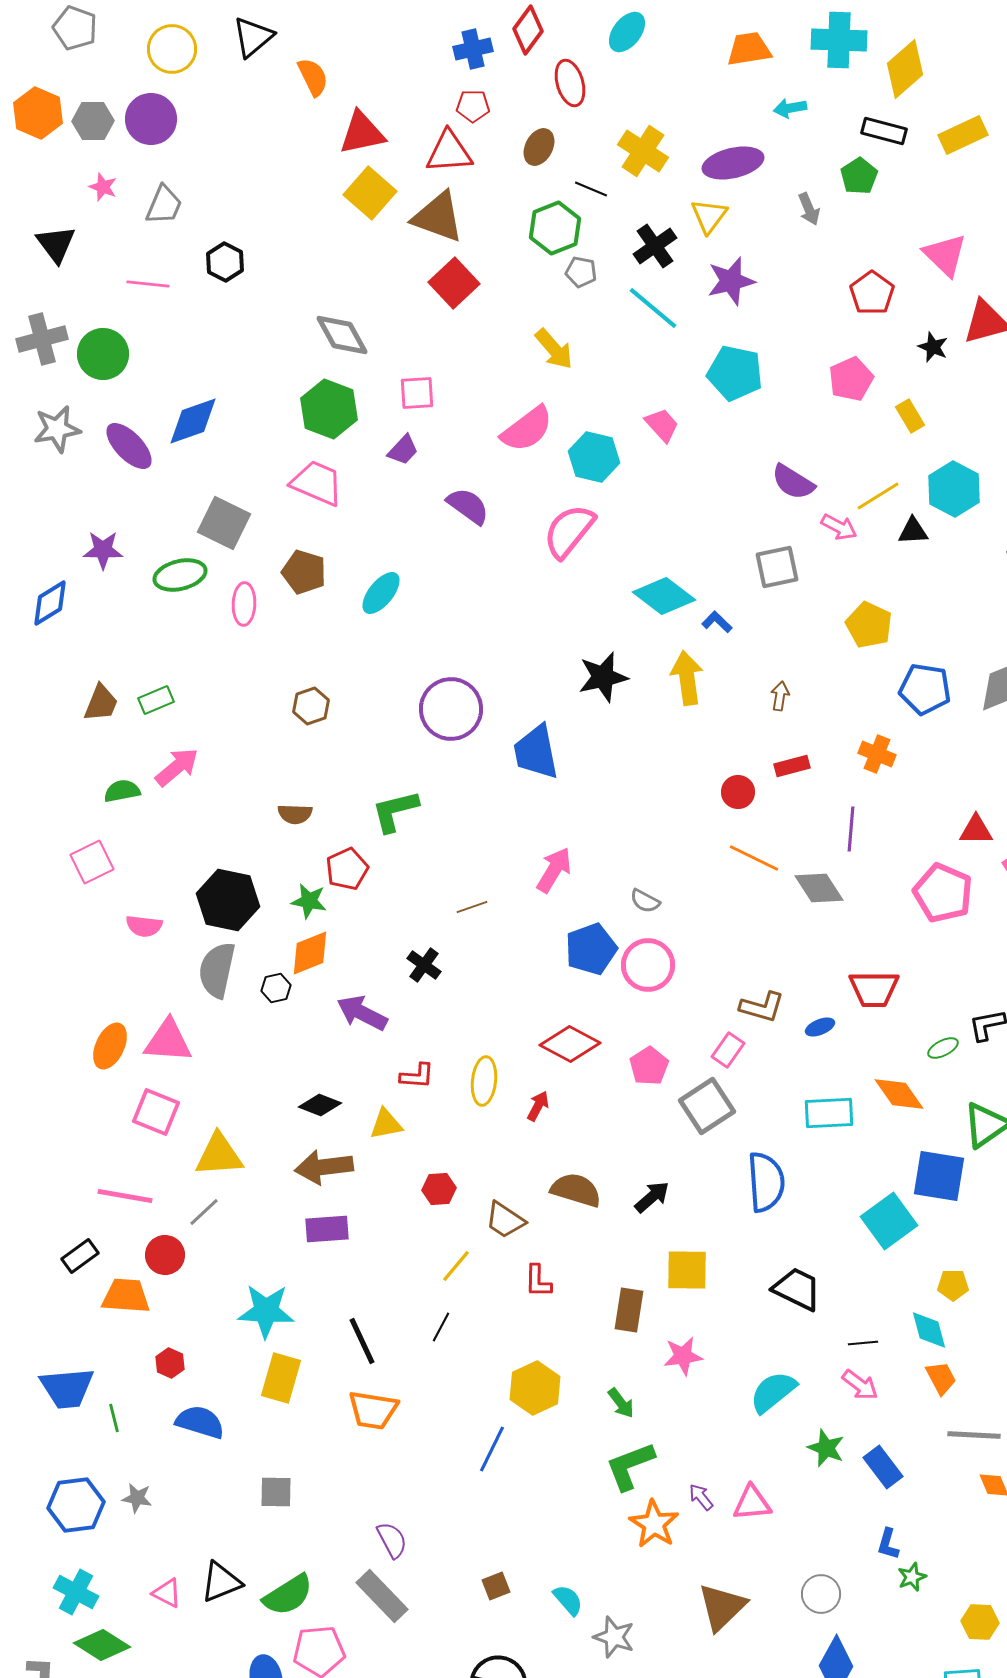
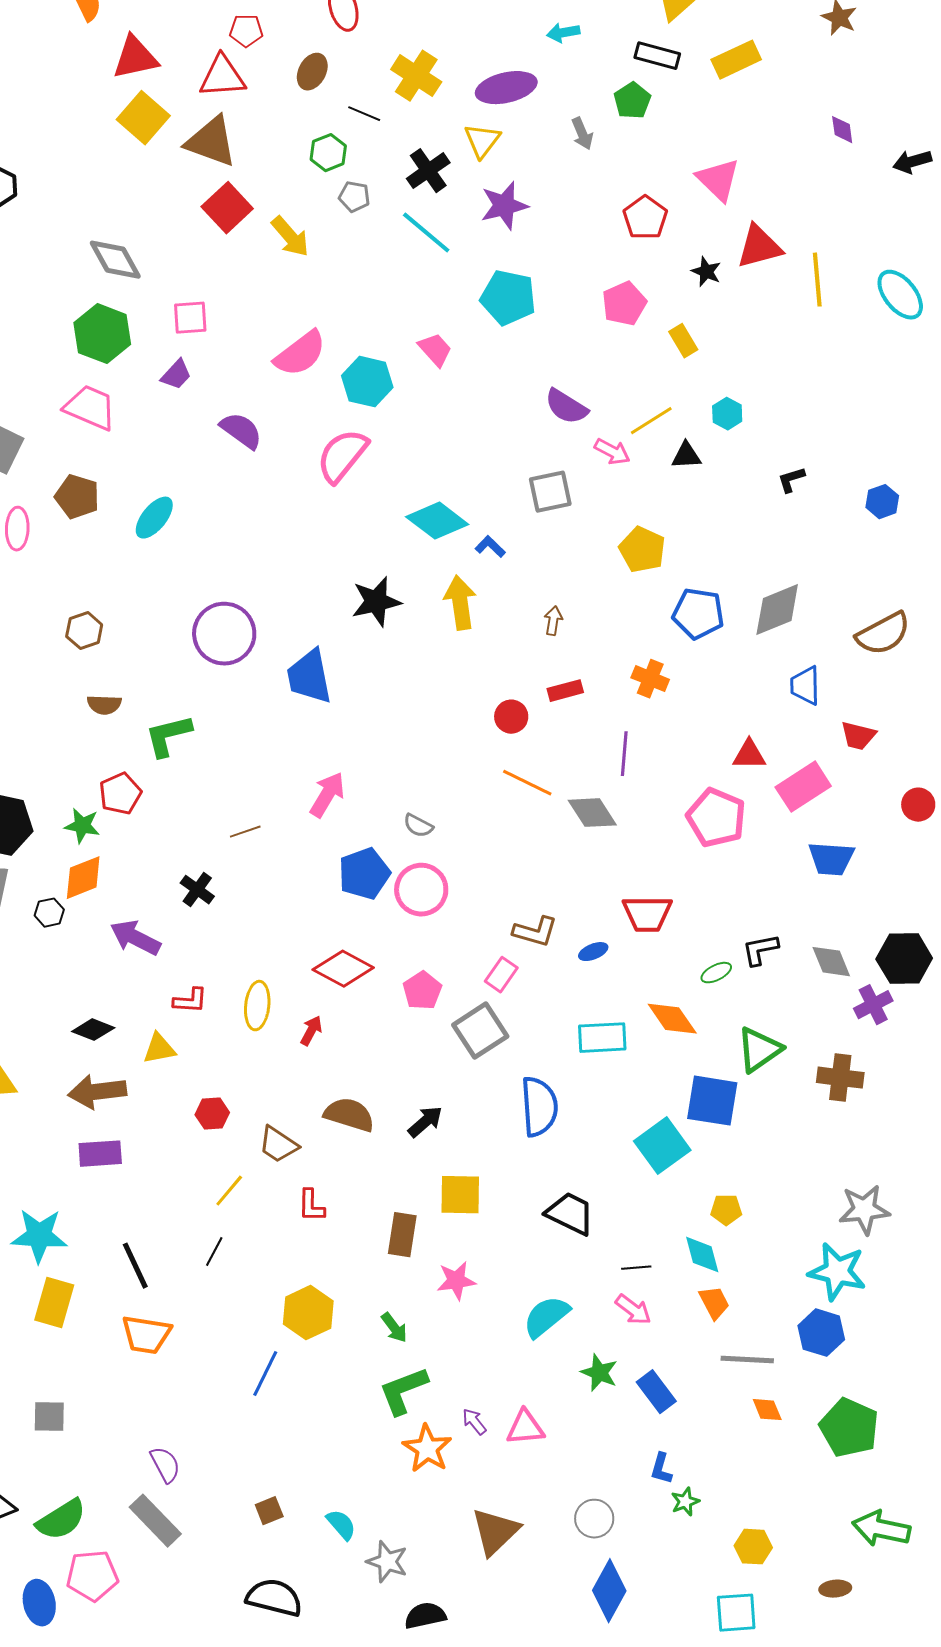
green hexagon: (555, 228) -> (328, 153), size x0.7
yellow arrow: (554, 349) -> (290, 237), moved
cyan hexagon: (954, 489) -> (727, 414), size x0.6
brown semicircle: (295, 814) -> (104, 705), moved

